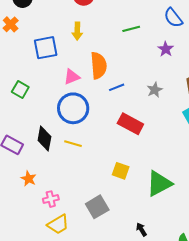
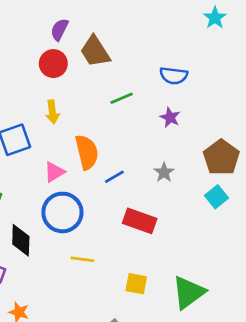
blue semicircle: (173, 18) -> (174, 76), turned -35
black diamond: (44, 138) -> (21, 240), moved
yellow line: (73, 144) -> (82, 259), moved

